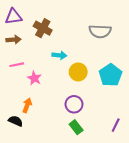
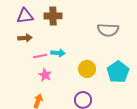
brown cross: (43, 28) -> (53, 16), moved, turned -30
cyan arrow: (59, 55) -> (58, 53), moved
pink line: (17, 65) -> (40, 56), moved

